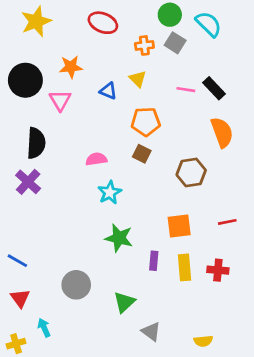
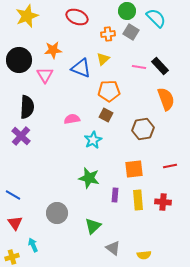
yellow triangle: (138, 79) -> (103, 59), turned 32
blue triangle: (108, 91) -> (81, 68), size x1.5
cyan star: (110, 193) -> (93, 140), moved
yellow semicircle: (203, 341) -> (144, 255), moved

